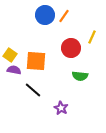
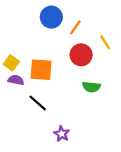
orange line: (64, 16) -> (75, 27), moved
yellow line: (92, 37) -> (105, 42), turned -56
purple star: (61, 108) -> (62, 134), moved

